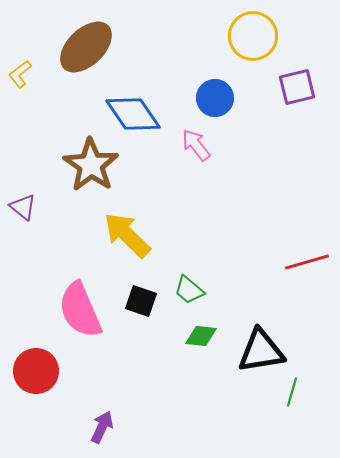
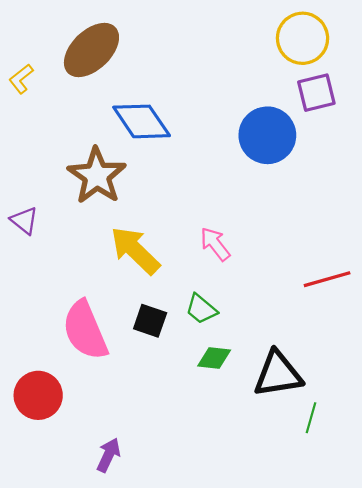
yellow circle: (253, 36) -> (303, 38), moved
blue circle: (215, 98) -> (267, 135), moved, size x1.4
pink arrow: (196, 145) -> (215, 244), moved

